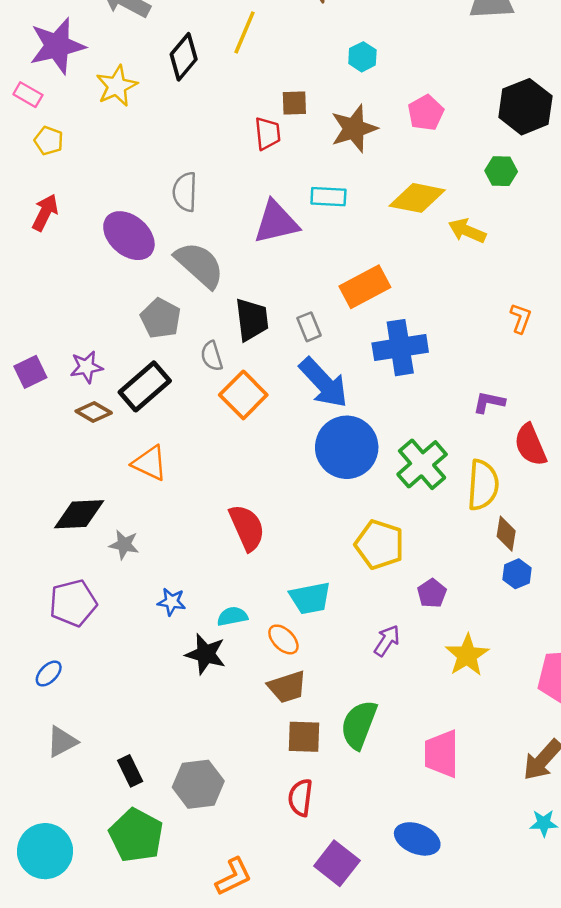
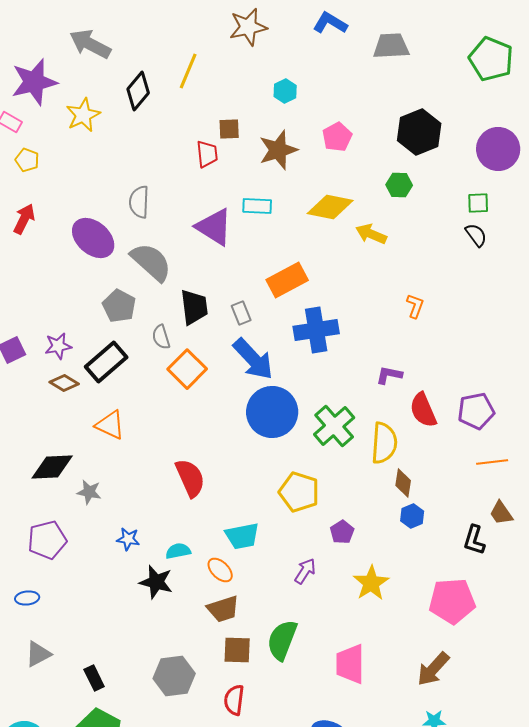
purple triangle: (276, 222) -> (214, 227), turned 45
blue ellipse: (49, 674) -> (27, 598), turned 40
gray hexagon: (198, 784) -> (174, 676), moved

